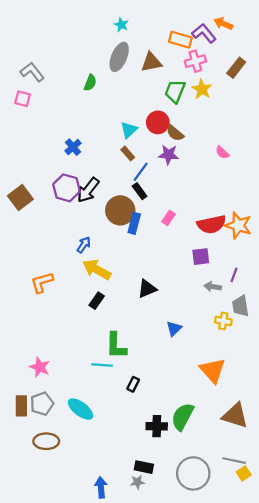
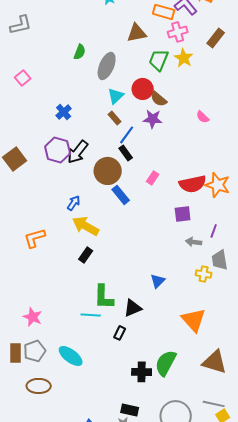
gray ellipse: (119, 57) -> (107, 66), moved
gray L-shape: (32, 72) -> (21, 25), moved, turned 115
pink square: (23, 99) -> (23, 78), moved, turned 35
blue rectangle: (134, 223) -> (121, 195), moved, turned -54
black triangle: (147, 289) -> (133, 308), moved

